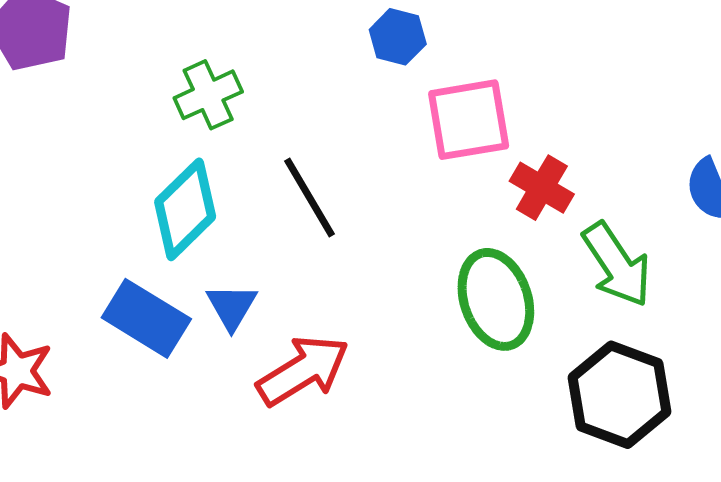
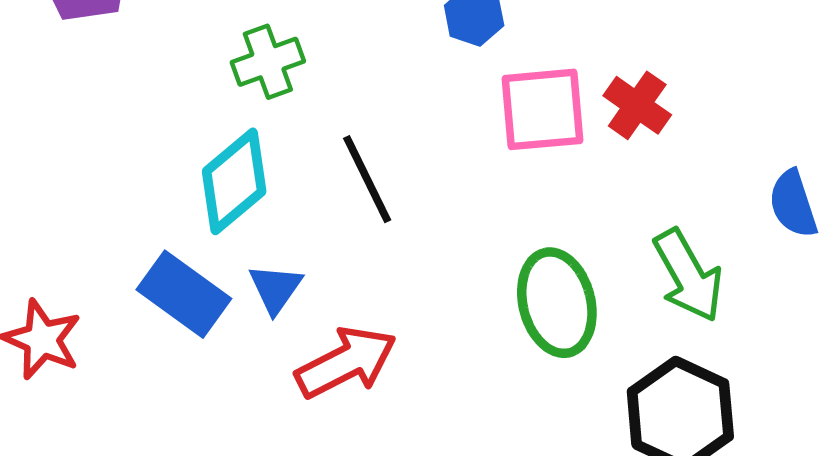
red cross: (542, 188) -> (637, 105), moved

